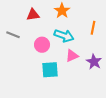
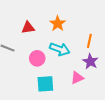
pink triangle: (72, 56) -> (77, 78), moved
purple star: (94, 62) -> (90, 61), moved

